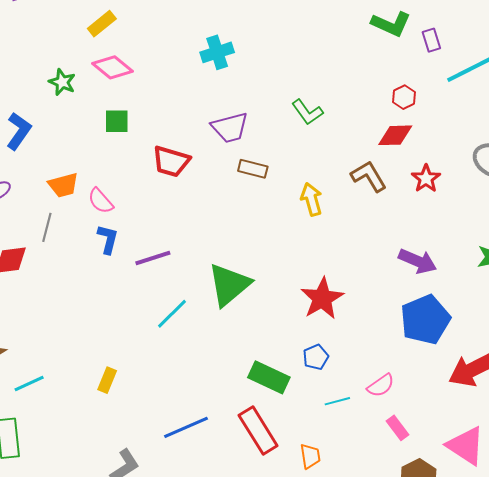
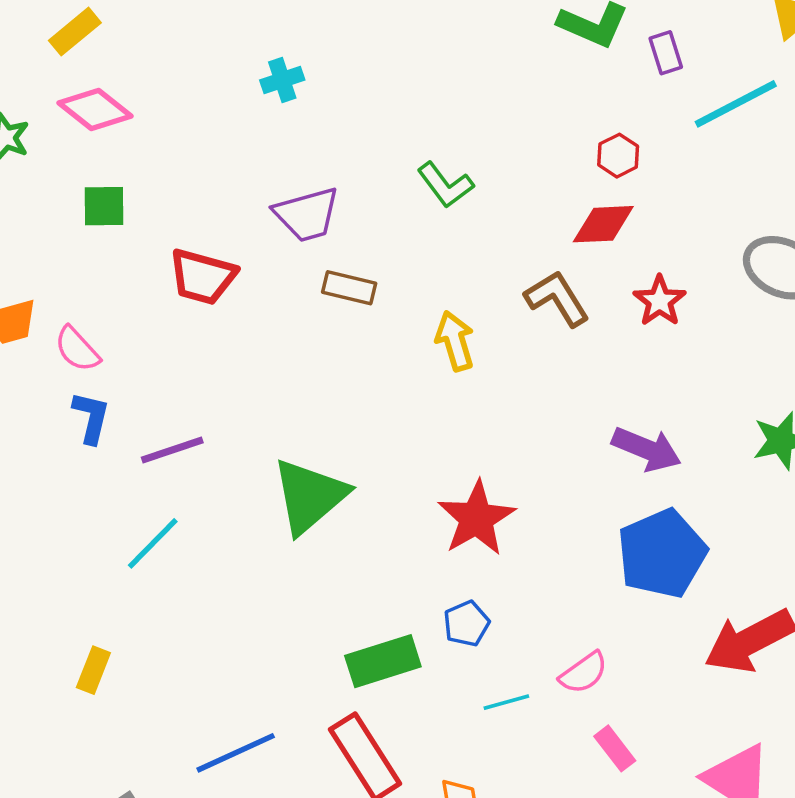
cyan cross: (217, 52) -> (282, 80), size x0.7
cyan line: (172, 314) -> (153, 543), moved
green rectangle: (269, 377) -> (383, 661), turned -42

